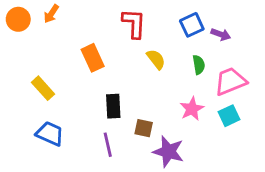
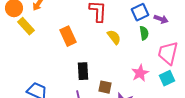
green semicircle: (199, 65) -> (144, 33), moved
pink trapezoid: (230, 81) -> (168, 53), turned -55
yellow rectangle: (43, 88) -> (26, 26), moved

